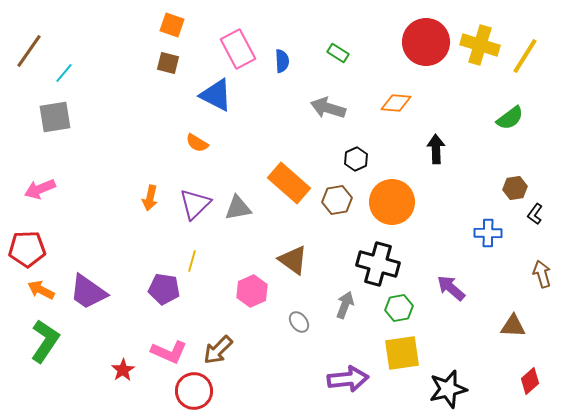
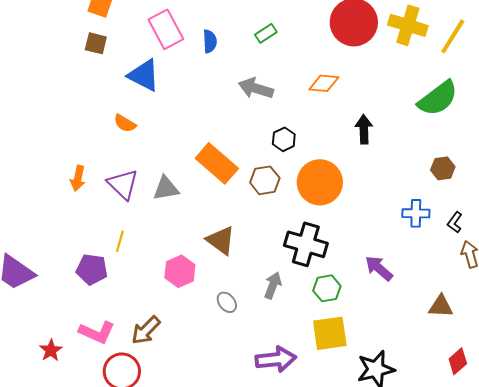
green rectangle: (338, 53) -> (266, 33), turned -65
green semicircle: (510, 118) -> (438, 98), size x1.5
purple triangle: (195, 204) -> (123, 184), turned -32
black L-shape: (535, 214) -> (455, 222), moved

